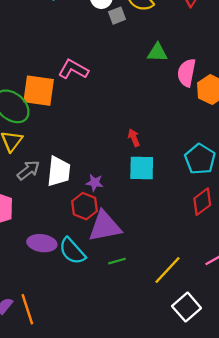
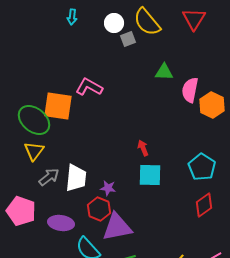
purple ellipse: (42, 243) -> (61, 223), moved

